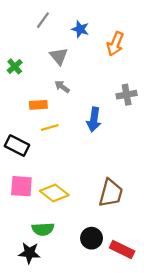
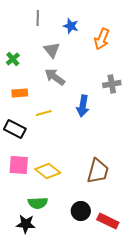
gray line: (43, 20) -> (38, 18), turned -35
gray arrow: (62, 87) -> (55, 77), size x1.5
orange rectangle: (38, 105) -> (20, 93), moved

